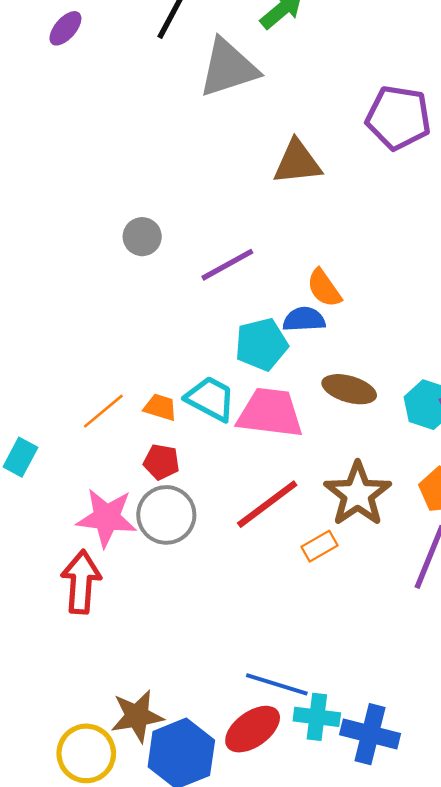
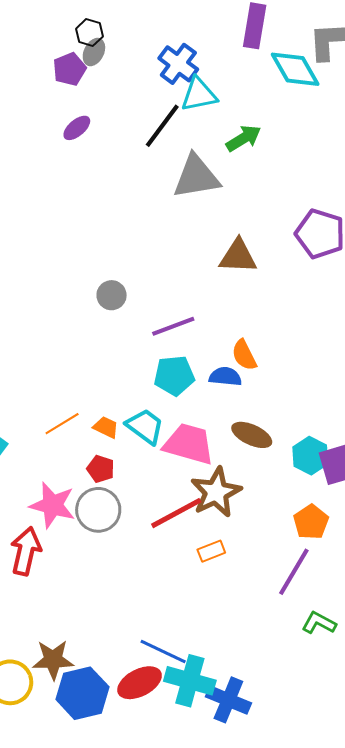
cyan pentagon: (261, 344) -> (174, 376), moved
brown star: (358, 494) -> (216, 492), moved
cyan cross: (317, 717) -> (190, 681), size x1.4

